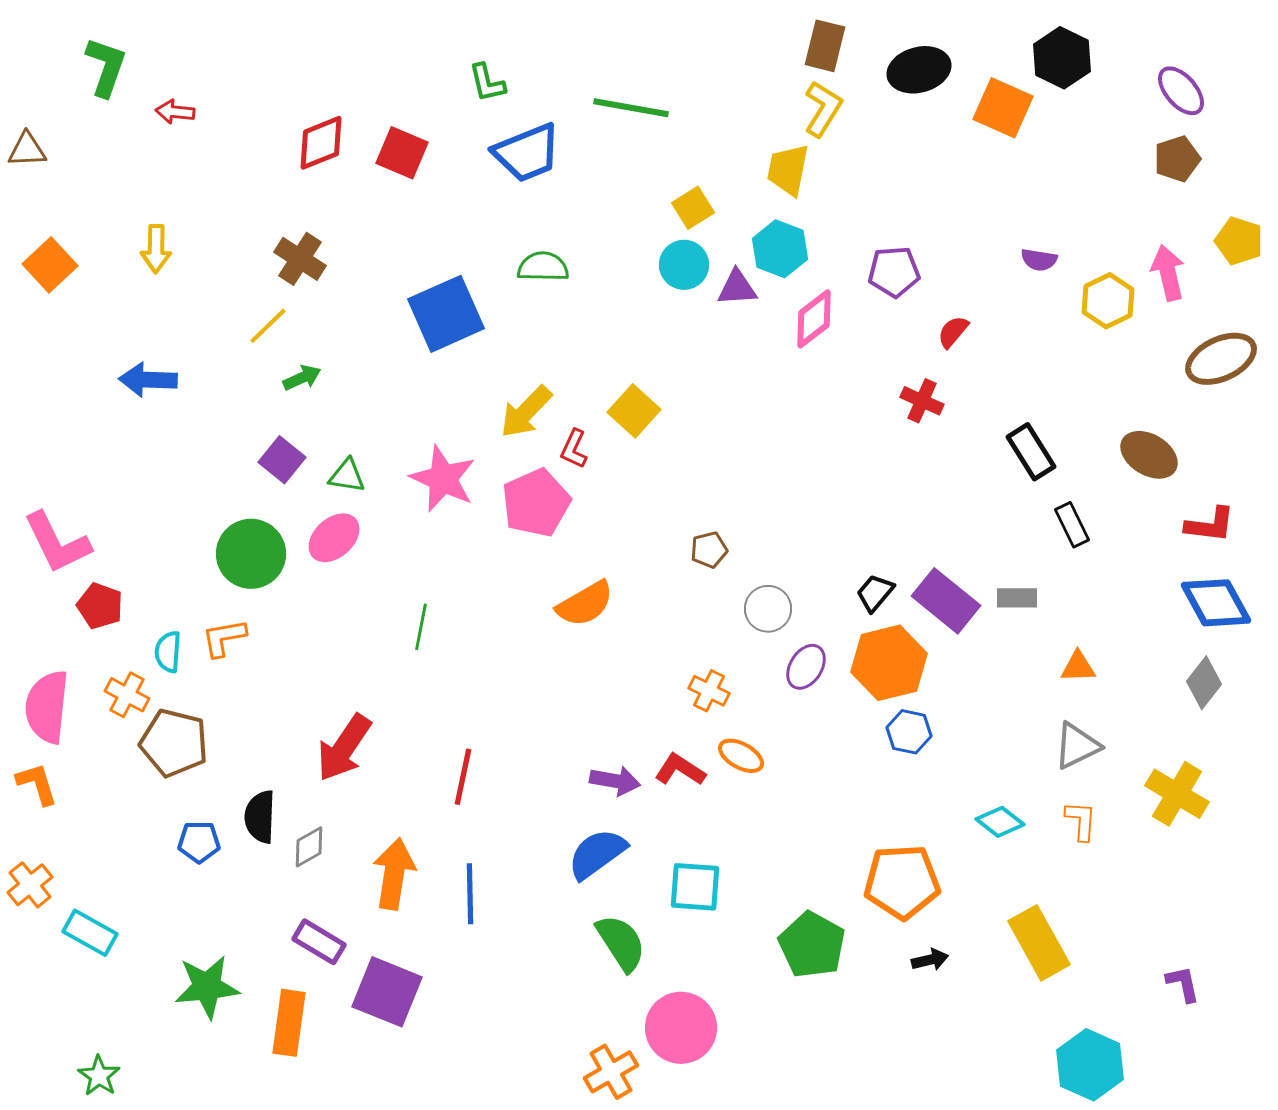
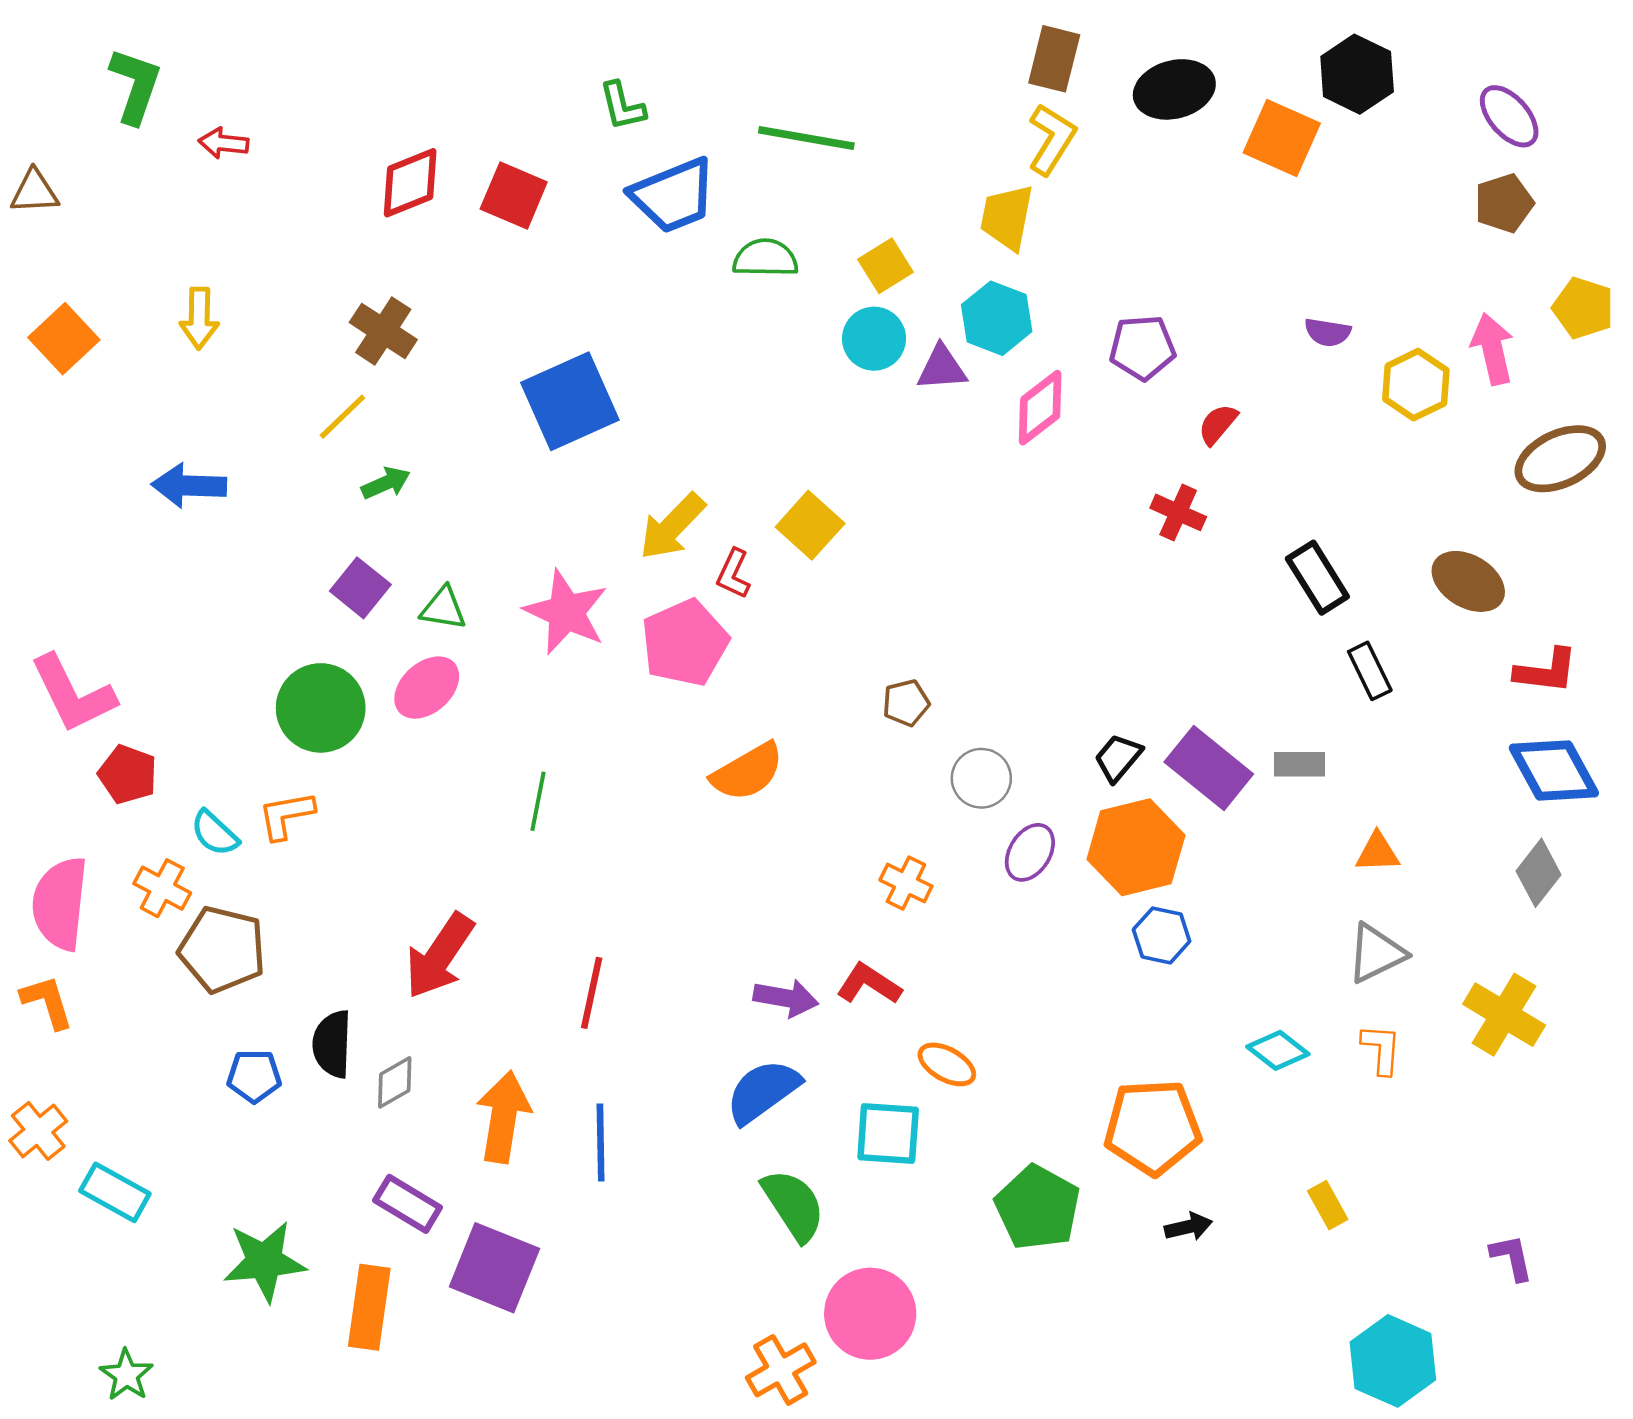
green semicircle: (543, 267) -> (765, 258), moved
cyan semicircle: (168, 652) -> (215, 833), turned -51
orange ellipse: (741, 756) -> (947, 1064), moved
yellow rectangle: (1039, 943) -> (1328, 1205), size x0.5

